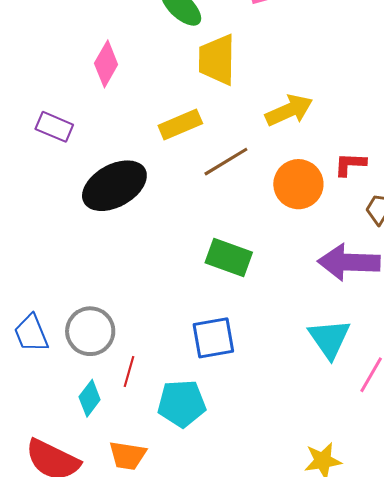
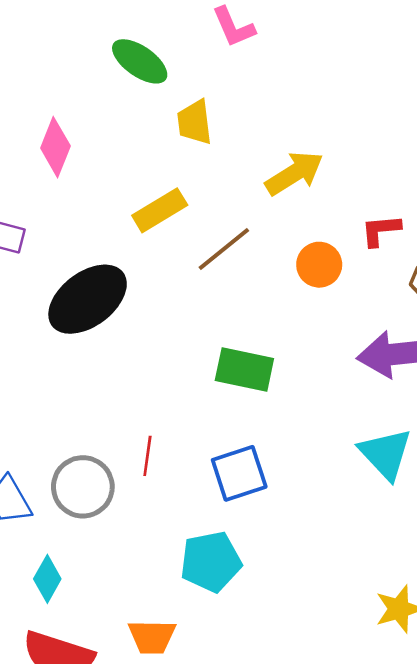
yellow trapezoid: (217, 60) -> (195, 122), size x0.7
orange circle: (298, 184) -> (319, 265), size x0.7
red line: (129, 371) -> (147, 456), moved
cyan diamond: (90, 398) -> (47, 579), moved

